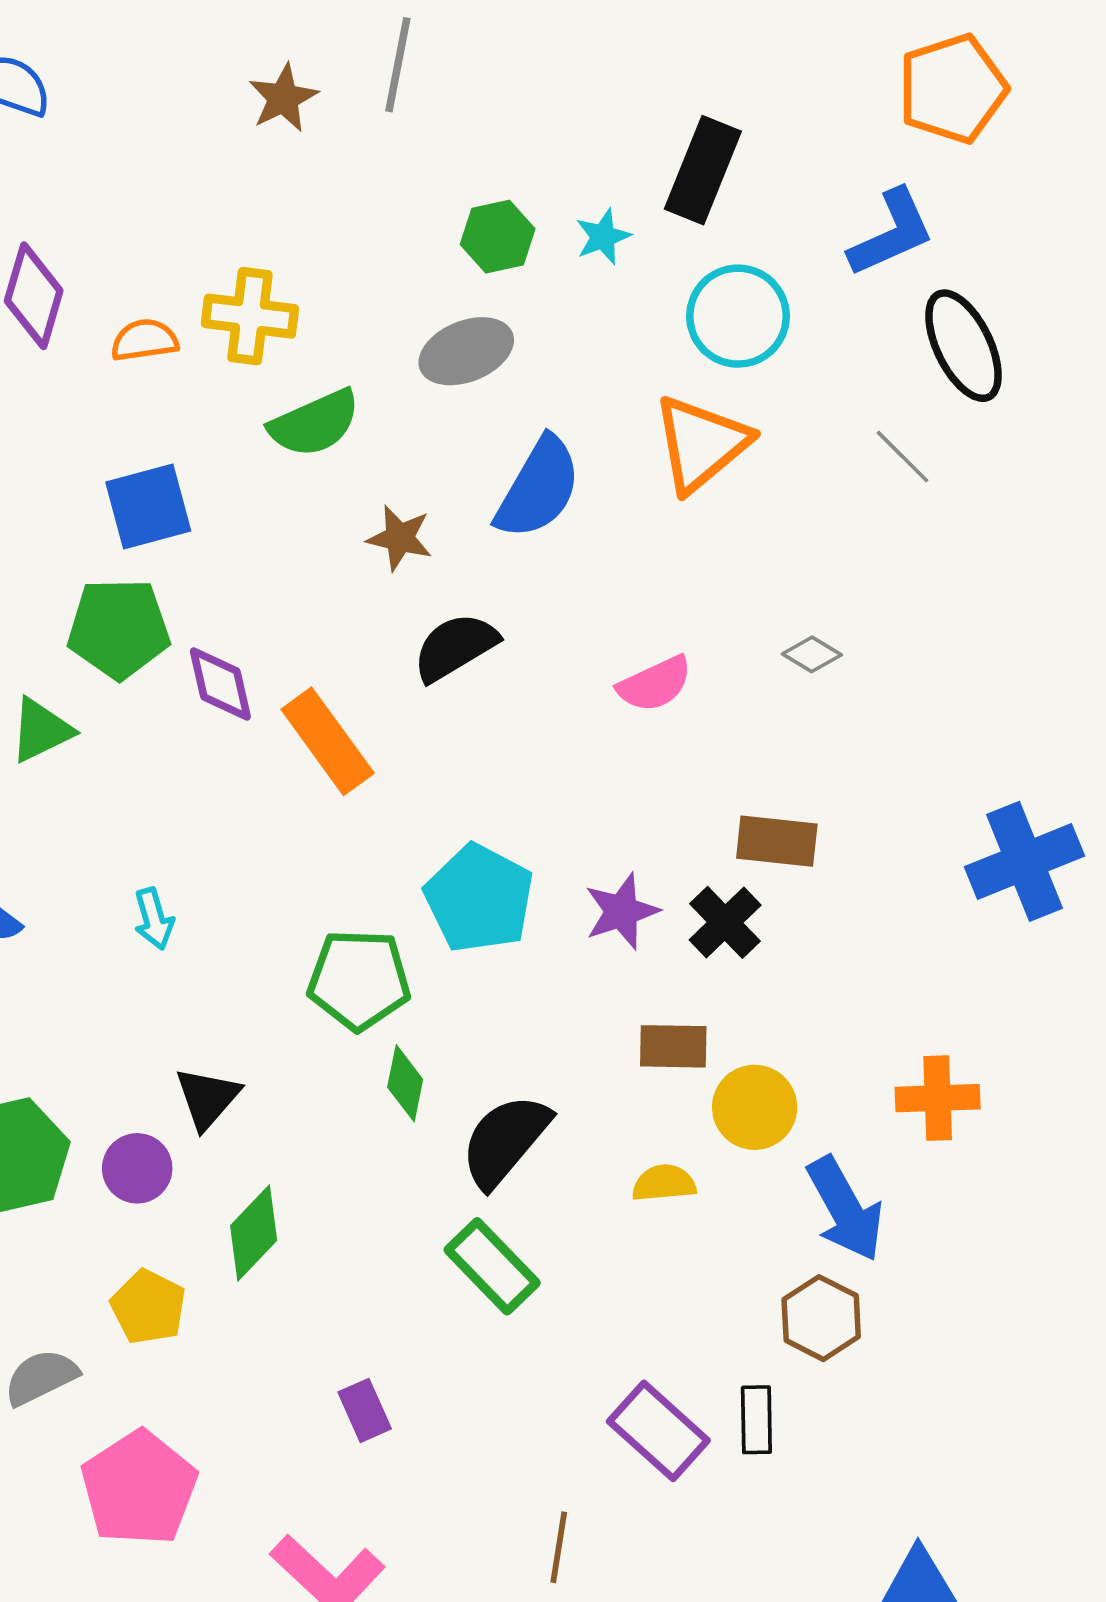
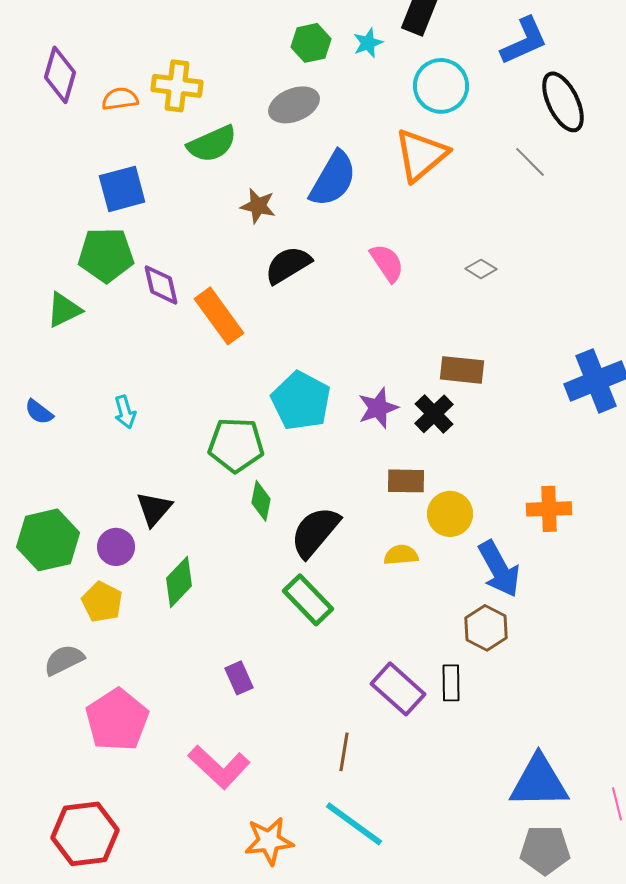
pink semicircle: (655, 684) -> (387, 263), moved, turned -99
yellow pentagon: (148, 1307) -> (102, 602), moved

